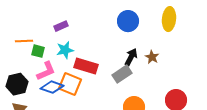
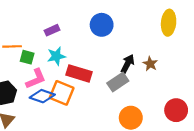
blue circle: (128, 21) -> (102, 25), moved

